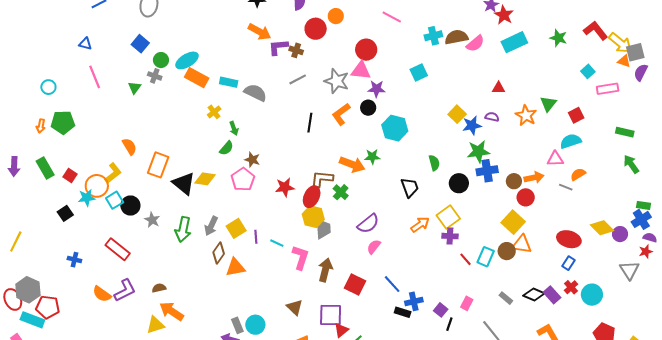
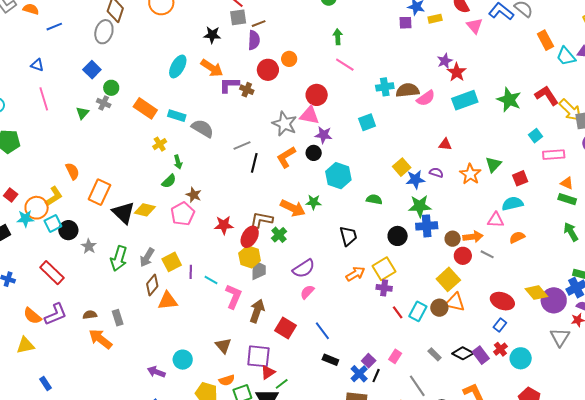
green star: (558, 38) -> (509, 100), size x1.4
cyan ellipse: (187, 60) -> (178, 66), moved, turned -35
orange triangle: (624, 61) -> (567, 183), moved
gray line: (298, 79) -> (242, 146), moved
green semicircle: (434, 163) -> (374, 199), moved, turned -70
gray line: (566, 187) -> (487, 254), moved
purple circle: (620, 234) -> (554, 300), size x1.6
blue cross: (414, 301) -> (359, 374), moved, turned -36
yellow triangle: (155, 325) -> (25, 345), moved
gray rectangle: (237, 325) -> (118, 318), moved

